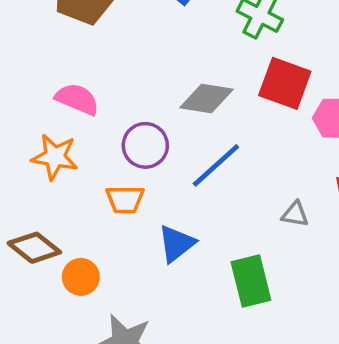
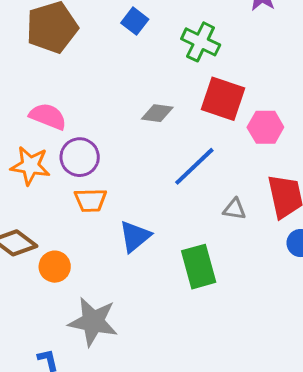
gray diamond: (207, 98) -> (157, 113), size x0.7
purple circle: (145, 145) -> (80, 157), moved
blue line: (216, 165) -> (194, 166), moved

